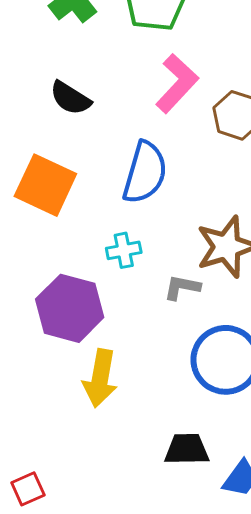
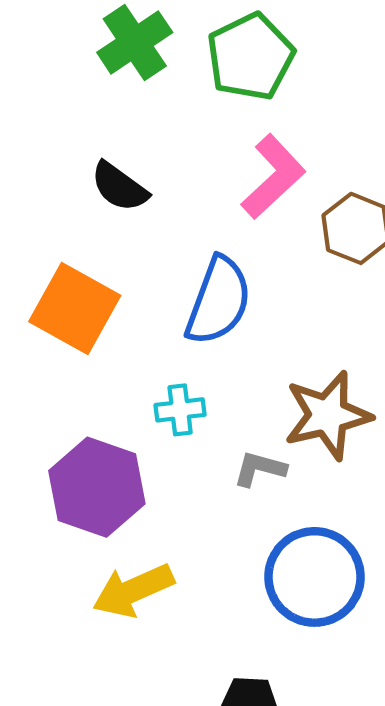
yellow arrow: (100, 378) -> (133, 590), turned 52

